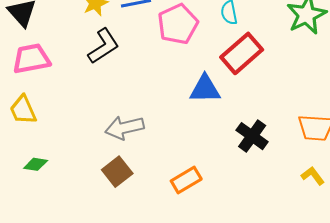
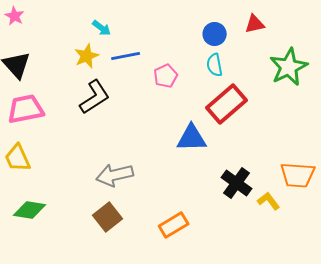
pink pentagon: (178, 24) -> (166, 76), size x0.6
green diamond: (36, 164) -> (30, 210), size x1.4
yellow L-shape: (313, 176) -> (269, 201), moved

